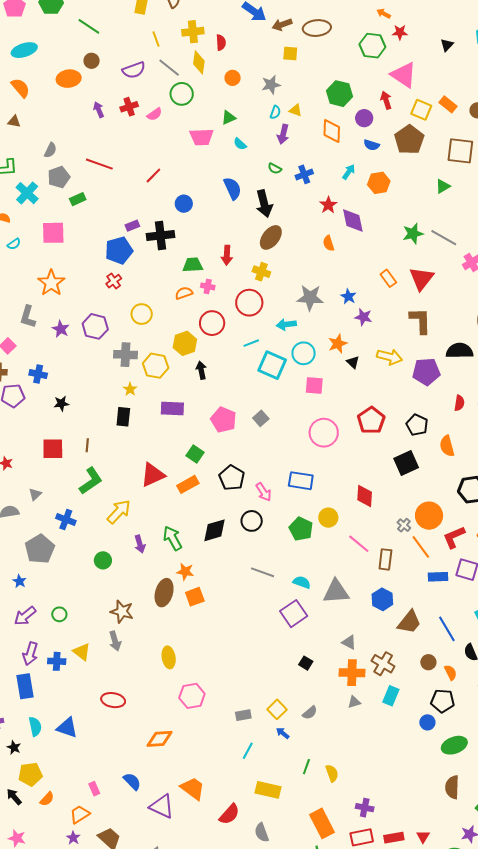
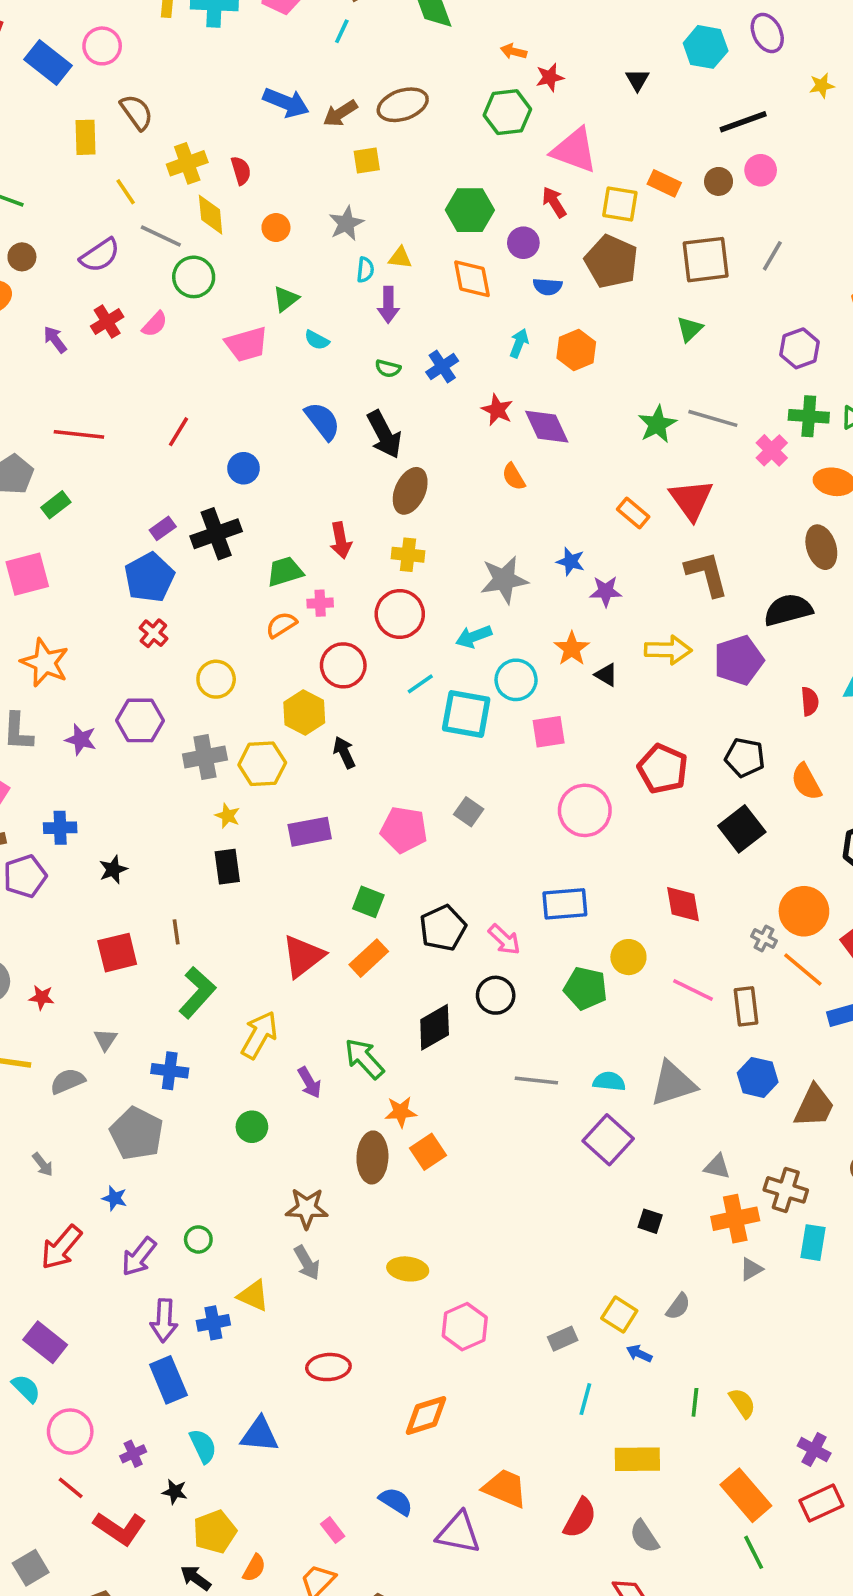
black pentagon: (232, 478) -> (443, 928), turned 30
yellow ellipse: (169, 657) -> (408, 1269), turned -60
purple cross: (365, 808) -> (814, 1450), turned 30

